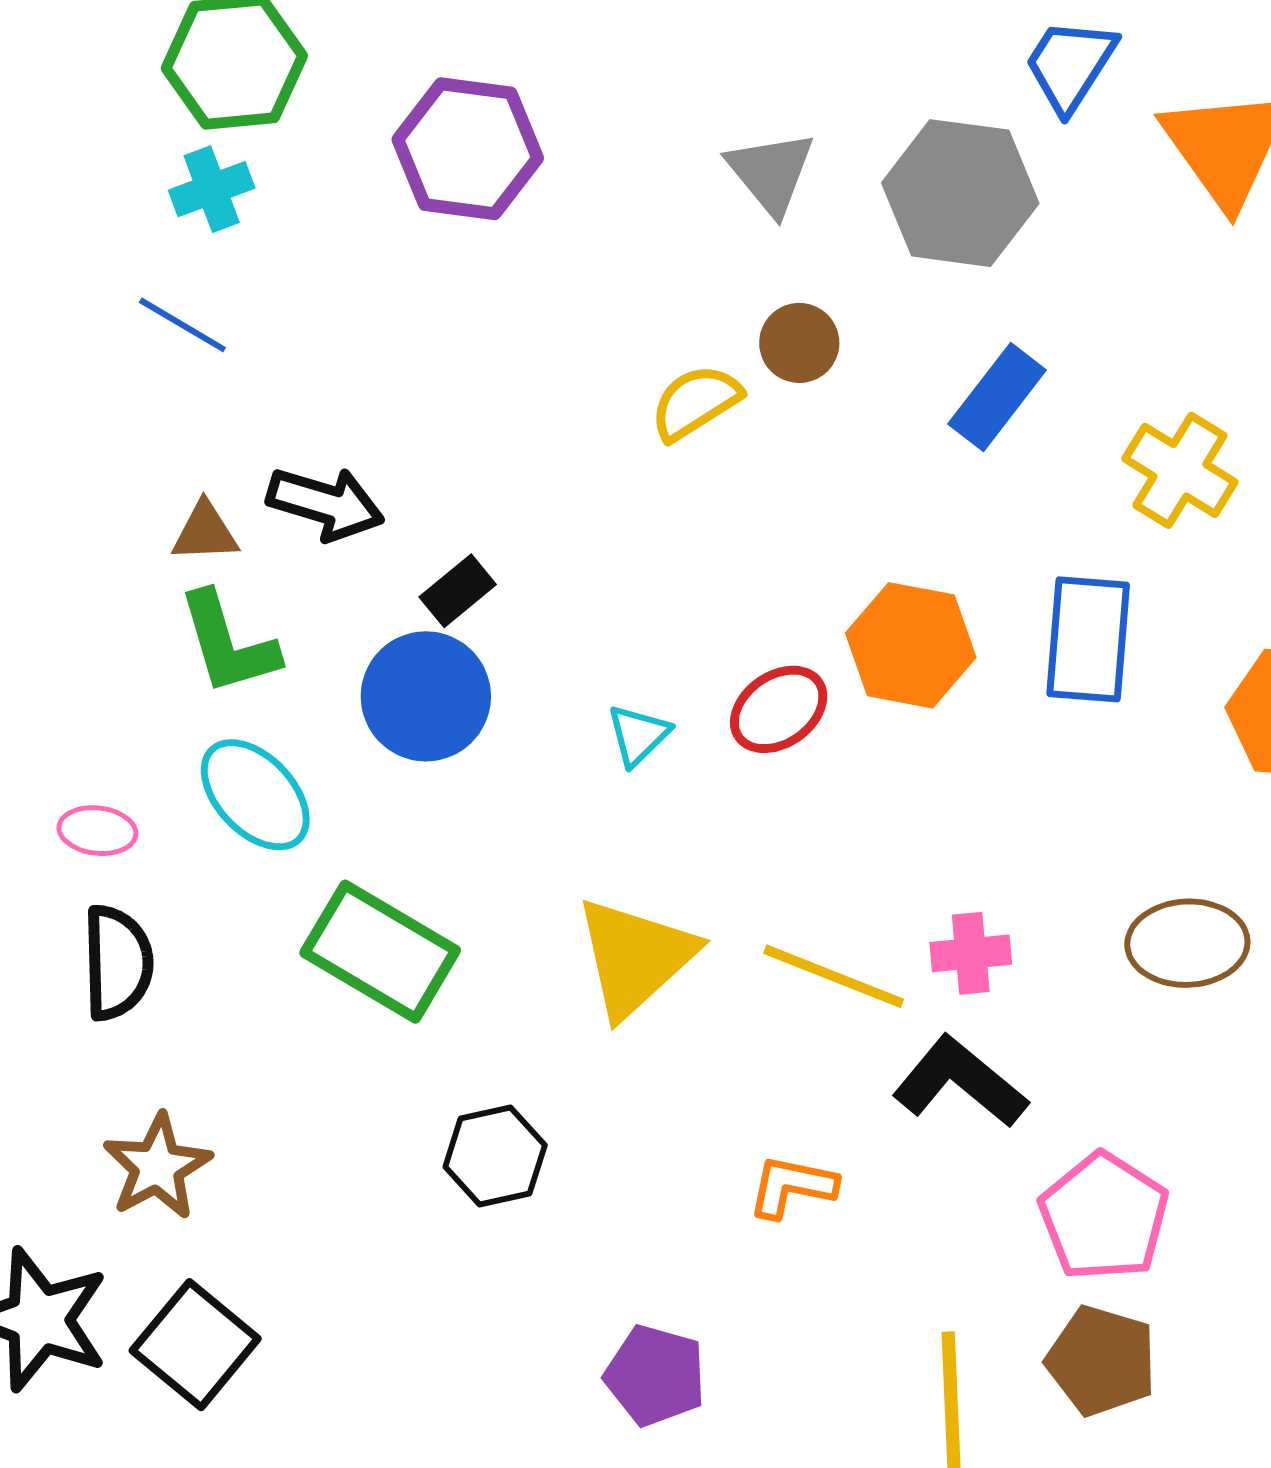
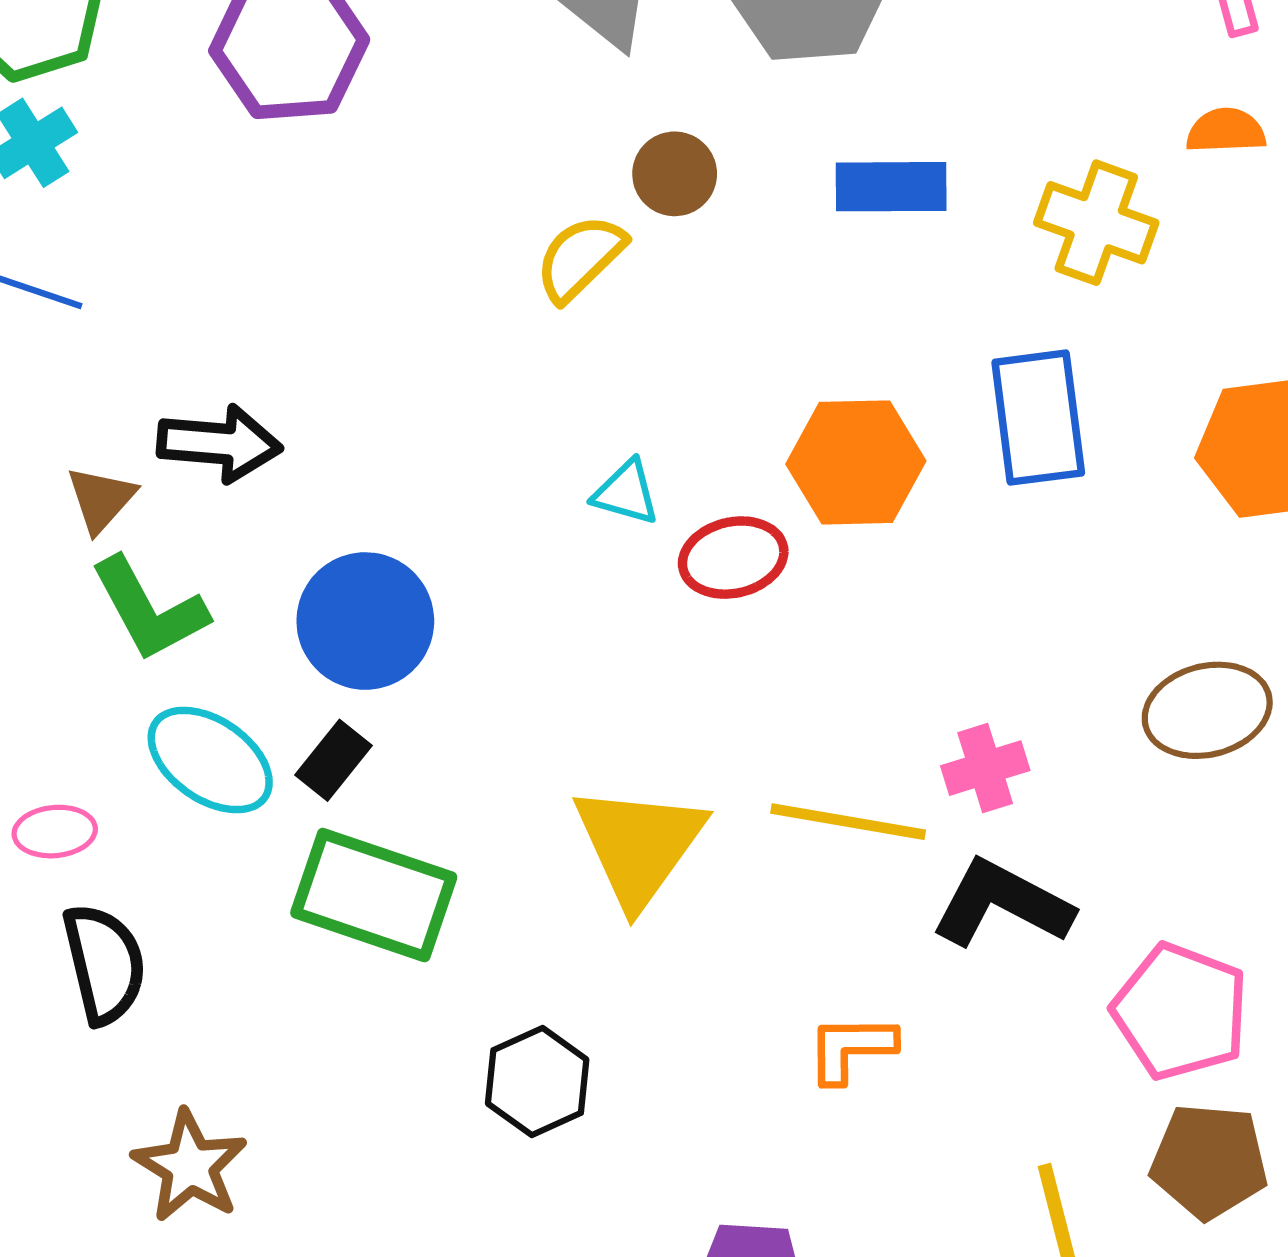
blue rectangle: (997, 397) -> (891, 187), turned 64
brown triangle: (205, 532) -> (101, 499), turned -34
black rectangle: (458, 591) -> (333, 760), moved
red ellipse: (779, 709) -> (733, 558), turned 34
cyan triangle: (638, 735) -> (626, 493), moved, turned -48

